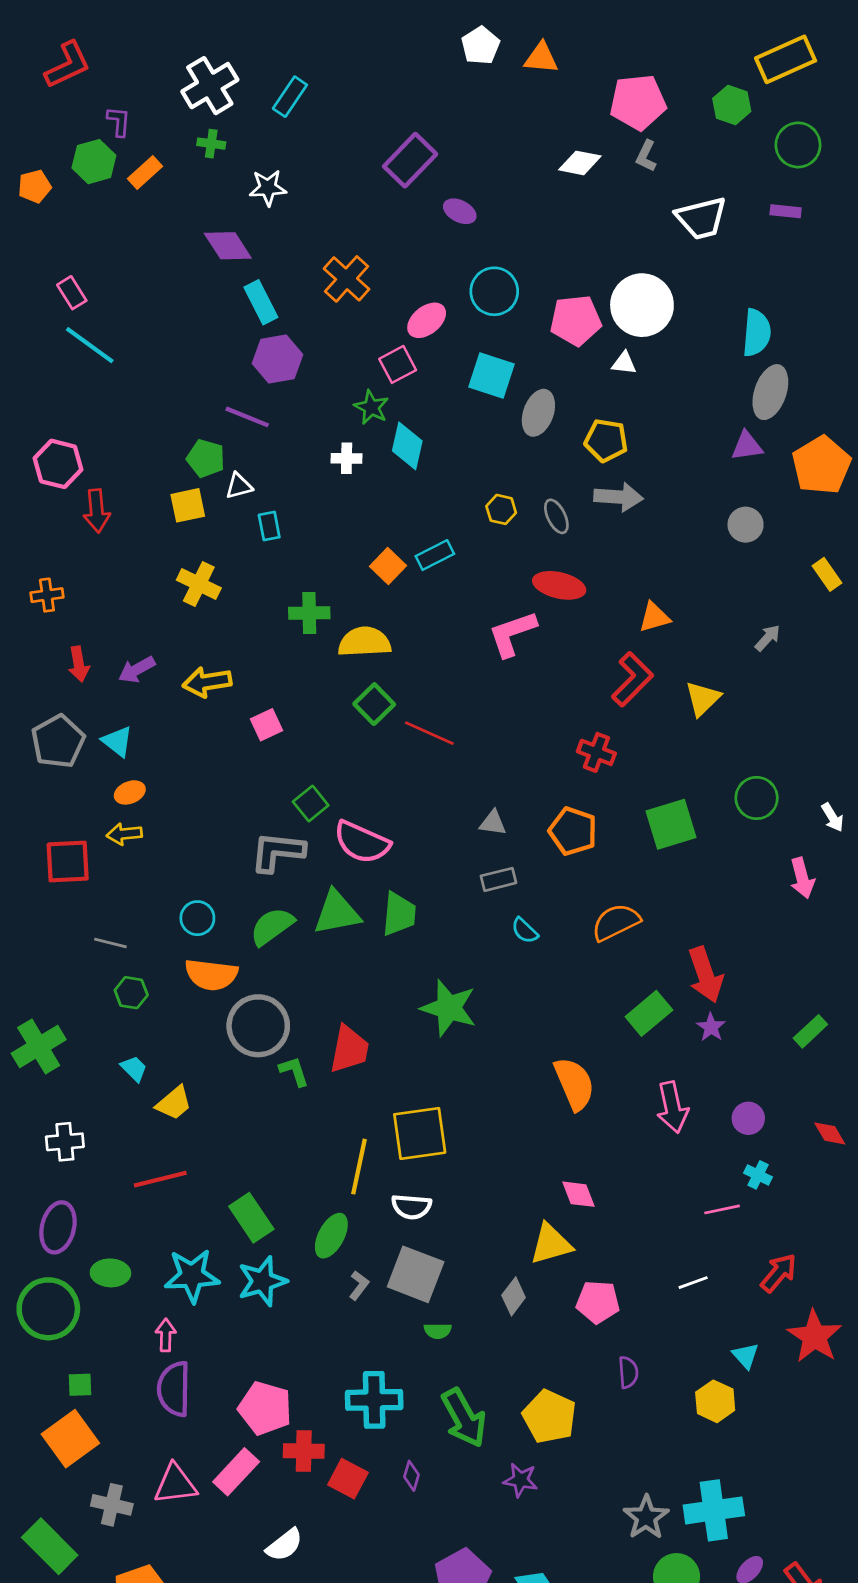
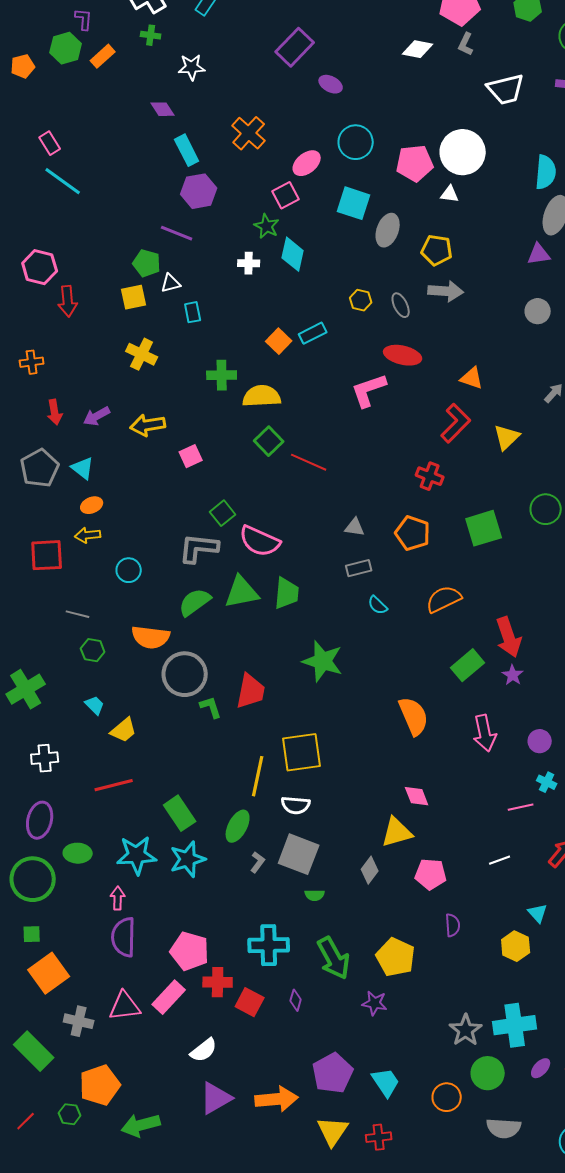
purple diamond: (228, 246) -> (163, 109), size x0.7
orange triangle: (654, 617) -> (472, 378), turned 35
cyan circle: (197, 918) -> (129, 570), moved
green square: (80, 1385) -> (32, 934), moved

